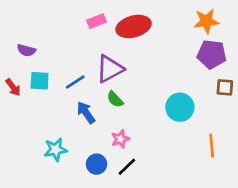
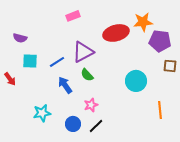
orange star: (206, 21) -> (143, 22), moved
red ellipse: (134, 26) -> (116, 33), moved
red arrow: (13, 87) -> (10, 79), moved

